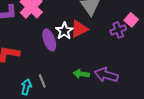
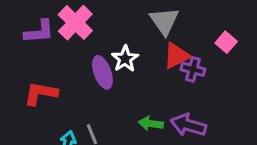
red triangle: (79, 29) -> (176, 56), moved
purple cross: (118, 30) -> (193, 69), moved, turned 35

